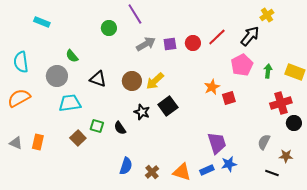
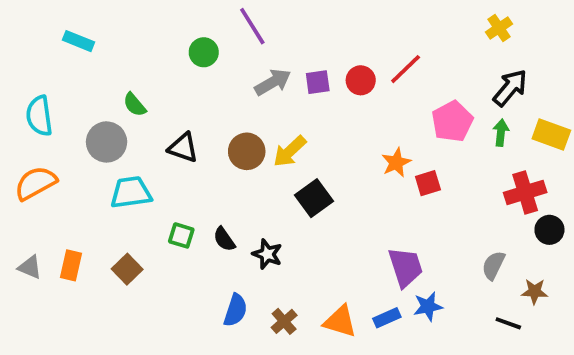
black arrow: (250, 36) -> (510, 88), moved
black star: (142, 112) -> (267, 254), moved
brown square: (78, 138) -> (127, 269), moved

